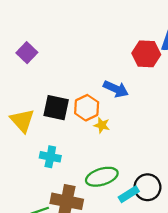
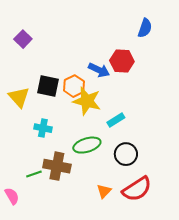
red hexagon: (146, 54) -> (122, 61), moved
yellow star: (102, 125) -> (87, 101), size x2.0
cyan rectangle: (129, 194) -> (116, 120), moved

